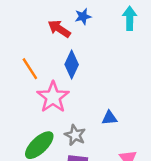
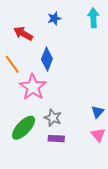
red arrow: (59, 29) -> (23, 34), moved
blue triangle: (110, 118) -> (98, 112), moved, turned -40

